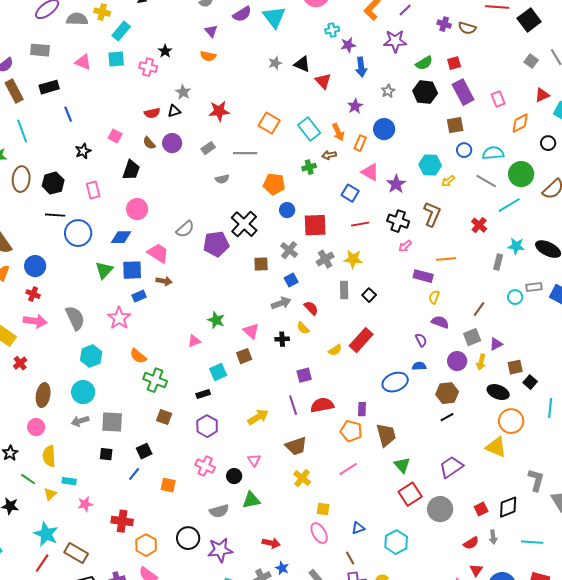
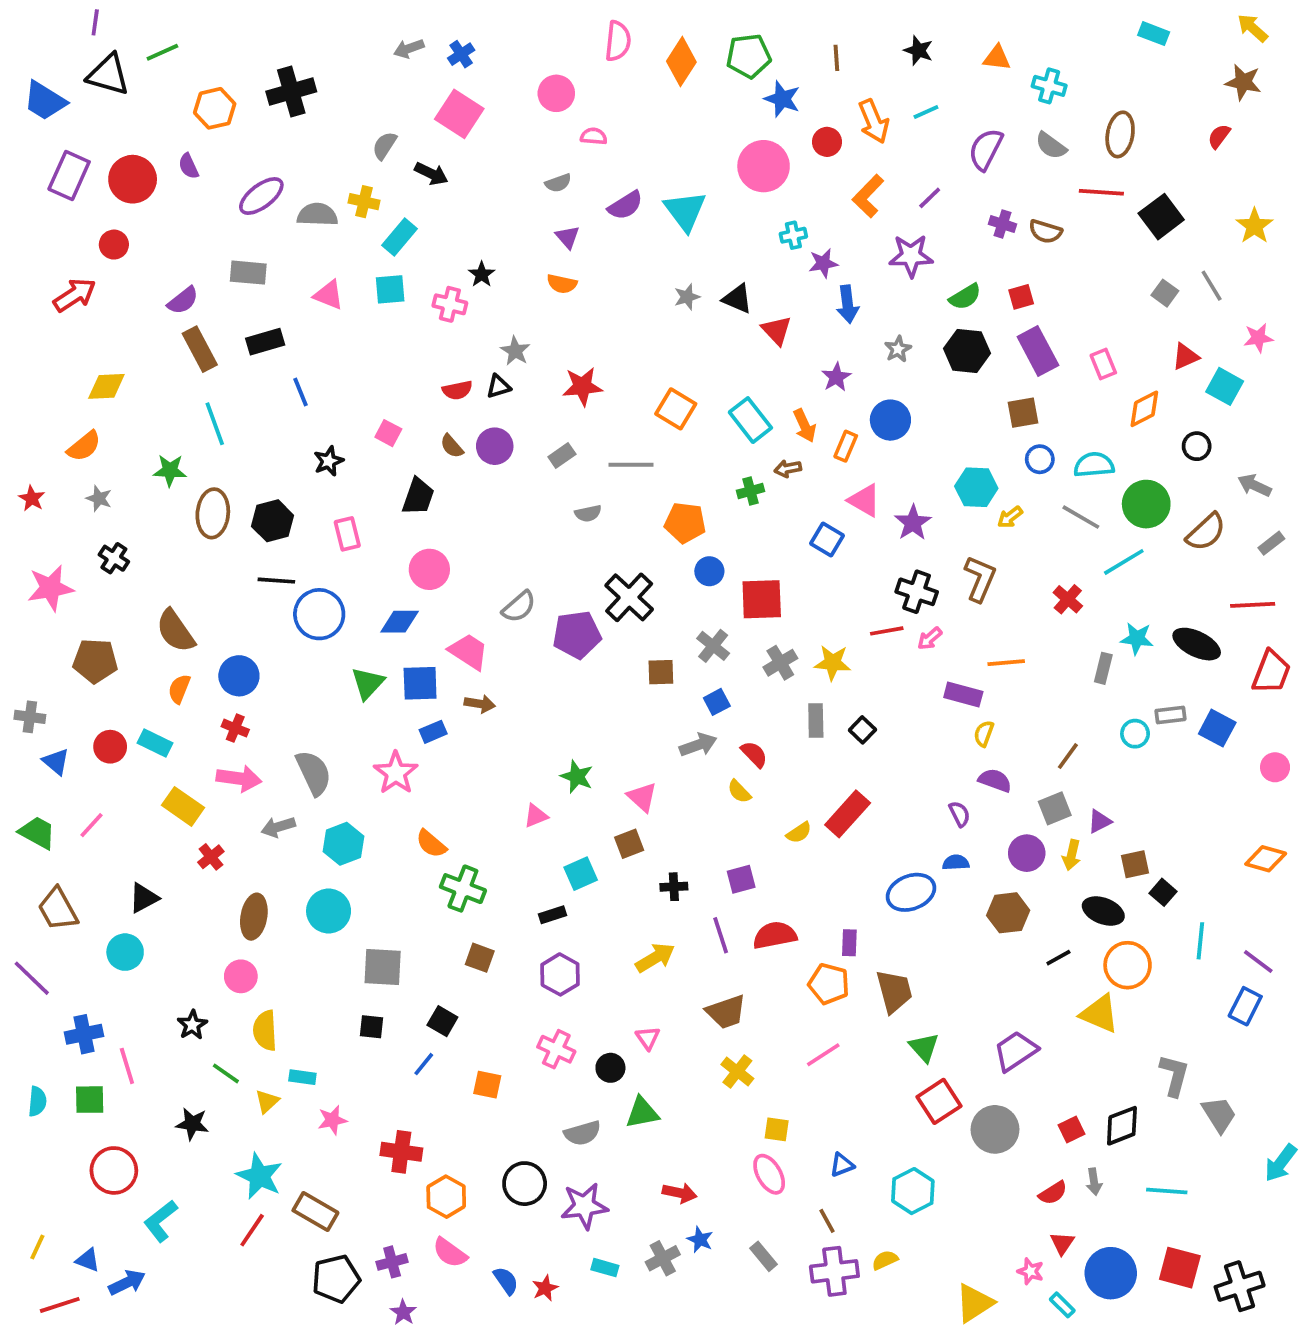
red line: (360, 224) -> (887, 631), moved
black cross: (282, 339) -> (674, 887), moved
black line: (447, 417) -> (1058, 958), moved
gray arrow: (80, 421) -> (278, 827), moved
black square: (144, 451) -> (442, 1021), turned -35

